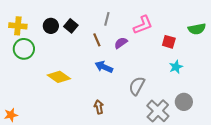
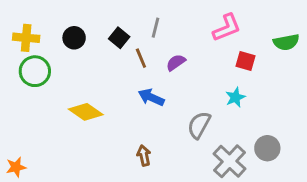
pink L-shape: (143, 25) -> (227, 28), moved
black square: (71, 26) -> (119, 38), moved
cyan star: (176, 67) -> (235, 97), moved

